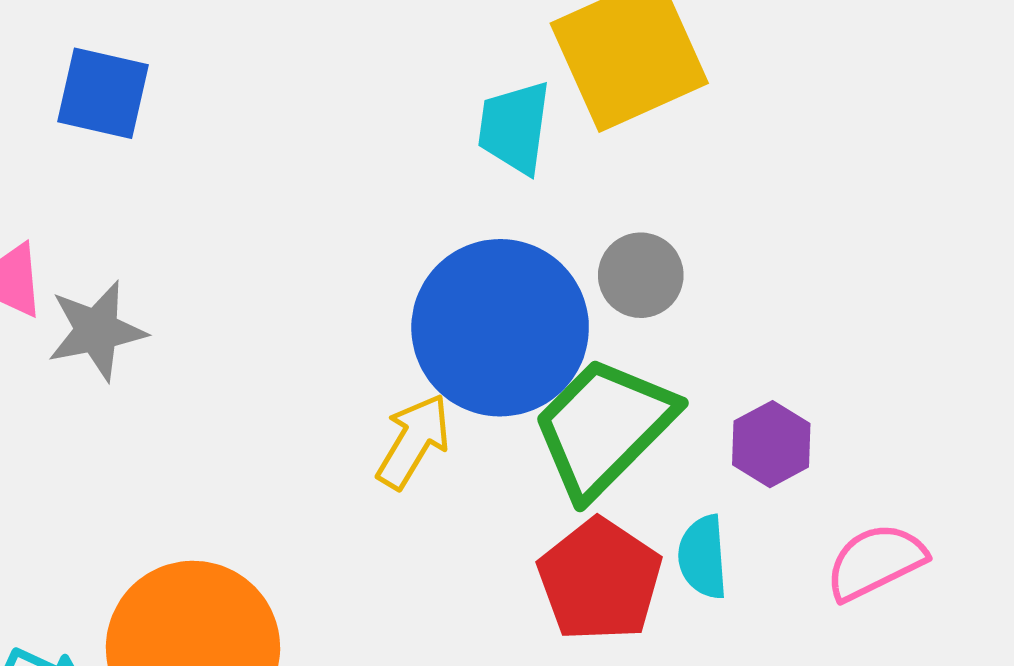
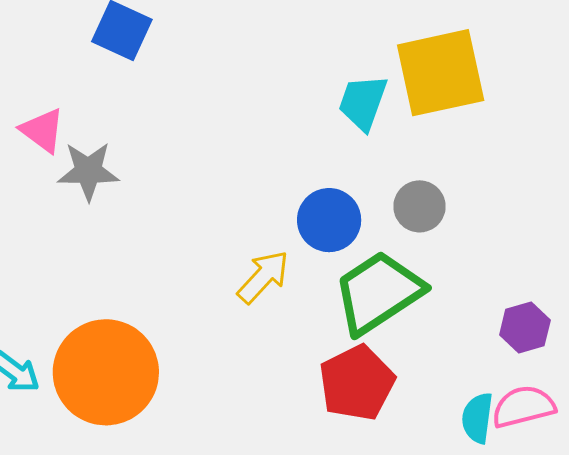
blue circle: (500, 328) -> (329, 220), size x0.6
purple hexagon: (771, 444) -> (525, 327), moved
cyan semicircle: (703, 557) -> (477, 418), moved

